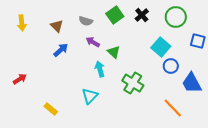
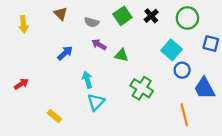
brown triangle: (57, 26) -> (61, 14), moved
green triangle: (114, 52) -> (121, 55), turned -32
cyan arrow: (100, 69) -> (87, 80), moved
orange line: (173, 108) -> (184, 115), turned 30

